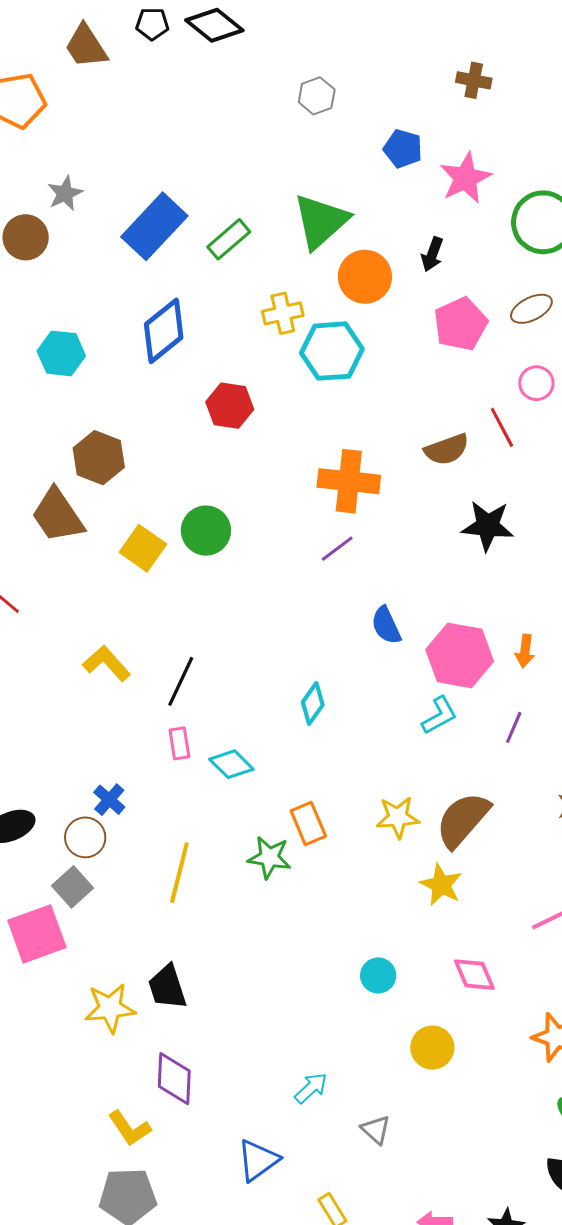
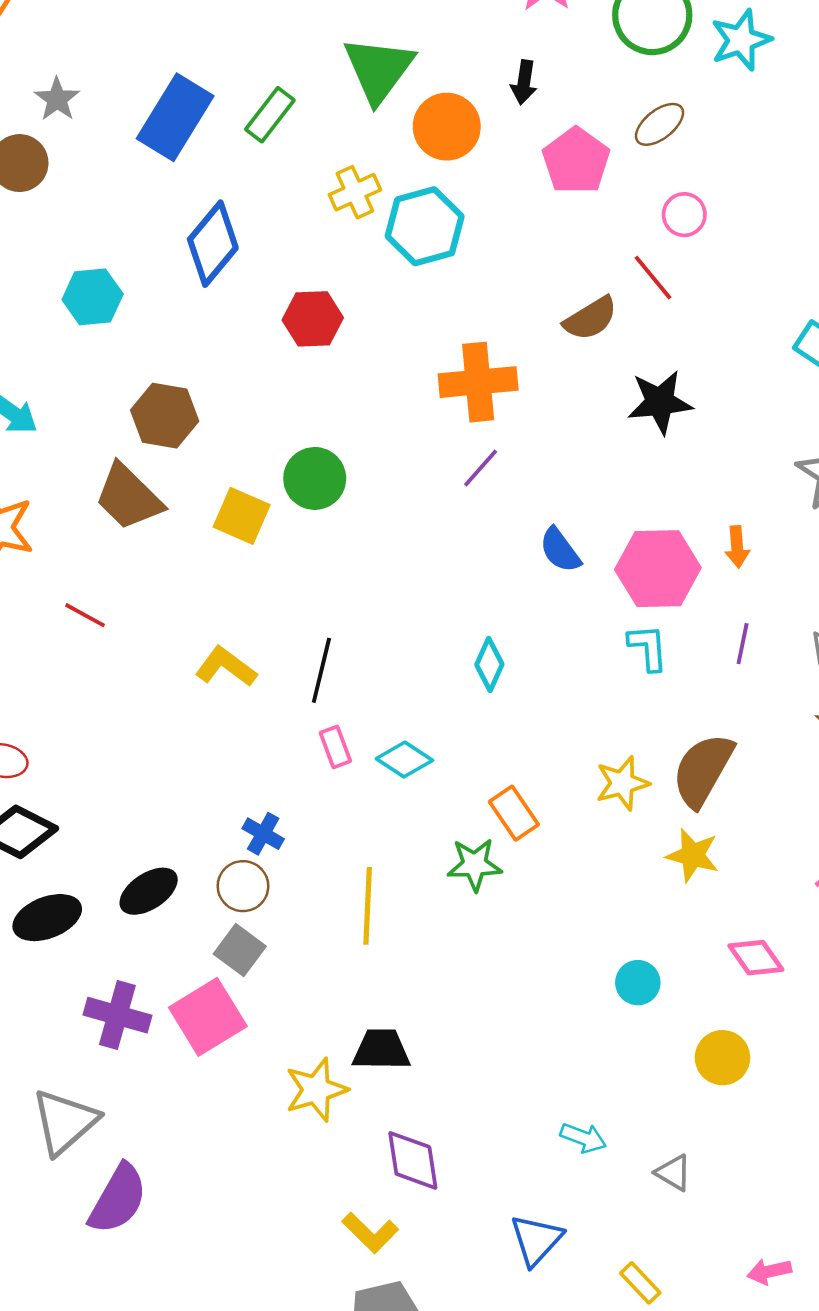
cyan L-shape: (439, 715) -> (648, 647), turned -54
black trapezoid: (167, 987) -> (381, 1050), turned 120
cyan arrow: (311, 1088) -> (583, 1138), turned 75

